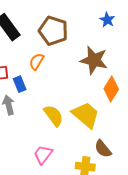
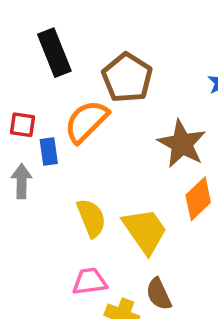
orange semicircle: (37, 61) -> (86, 121), size x1.6
pink trapezoid: (43, 155) -> (90, 281), moved, turned 30

